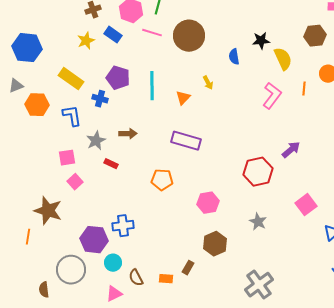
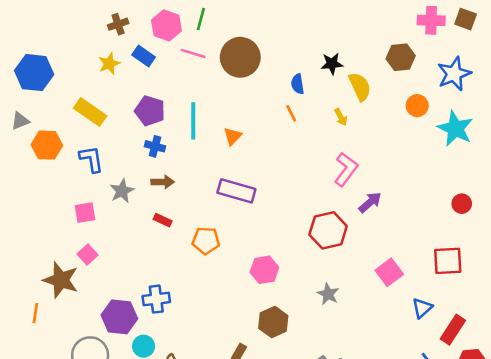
yellow arrow: (208, 83) -> (341, 117), moved
orange line: (304, 89) -> (291, 113), moved, turned -32
pink L-shape: (272, 96) -> (346, 169), moved
blue cross: (100, 99) -> (155, 146), moved
red rectangle: (111, 164) -> (163, 220), moved
pink square: (75, 182) -> (88, 255), moved

